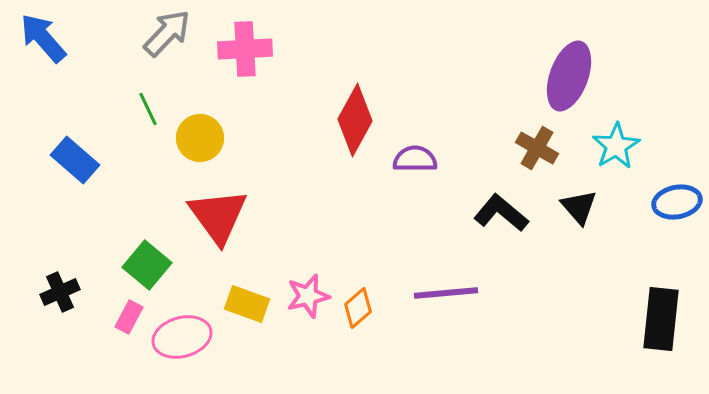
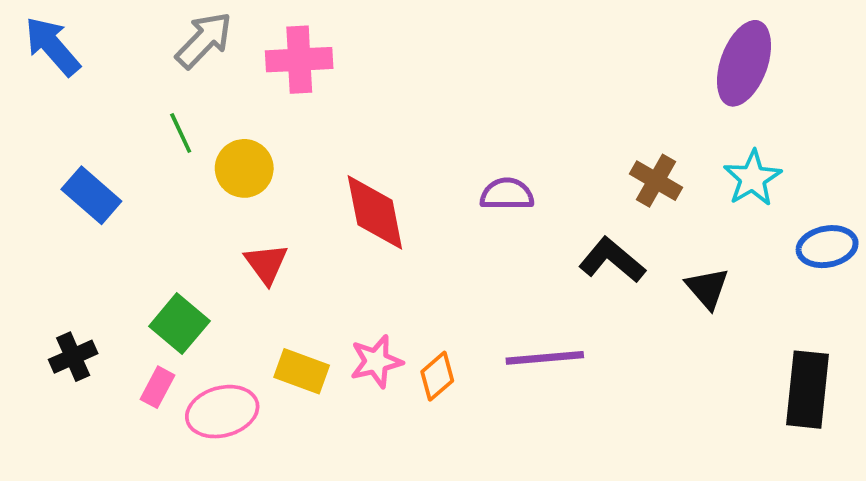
purple ellipse: (569, 76) -> (744, 63), moved
red diamond: (355, 120) -> (375, 212), moved, turned -40
black triangle: (579, 207) -> (707, 288), moved
red triangle: (218, 216) -> (266, 264), size x0.6

